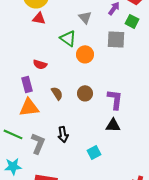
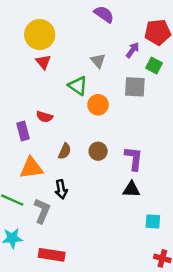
red triangle: (39, 18) -> (43, 62), turned 40
purple rectangle: (27, 84) -> (23, 131), moved
brown semicircle: (57, 93) -> (65, 151), turned 56
black arrow: (63, 134) -> (61, 189), moved
cyan square: (94, 152) -> (153, 221), moved, turned 32

